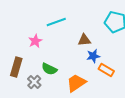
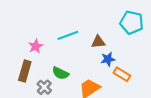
cyan line: (56, 22) -> (68, 35), moved
pink star: (35, 41) -> (36, 46), moved

